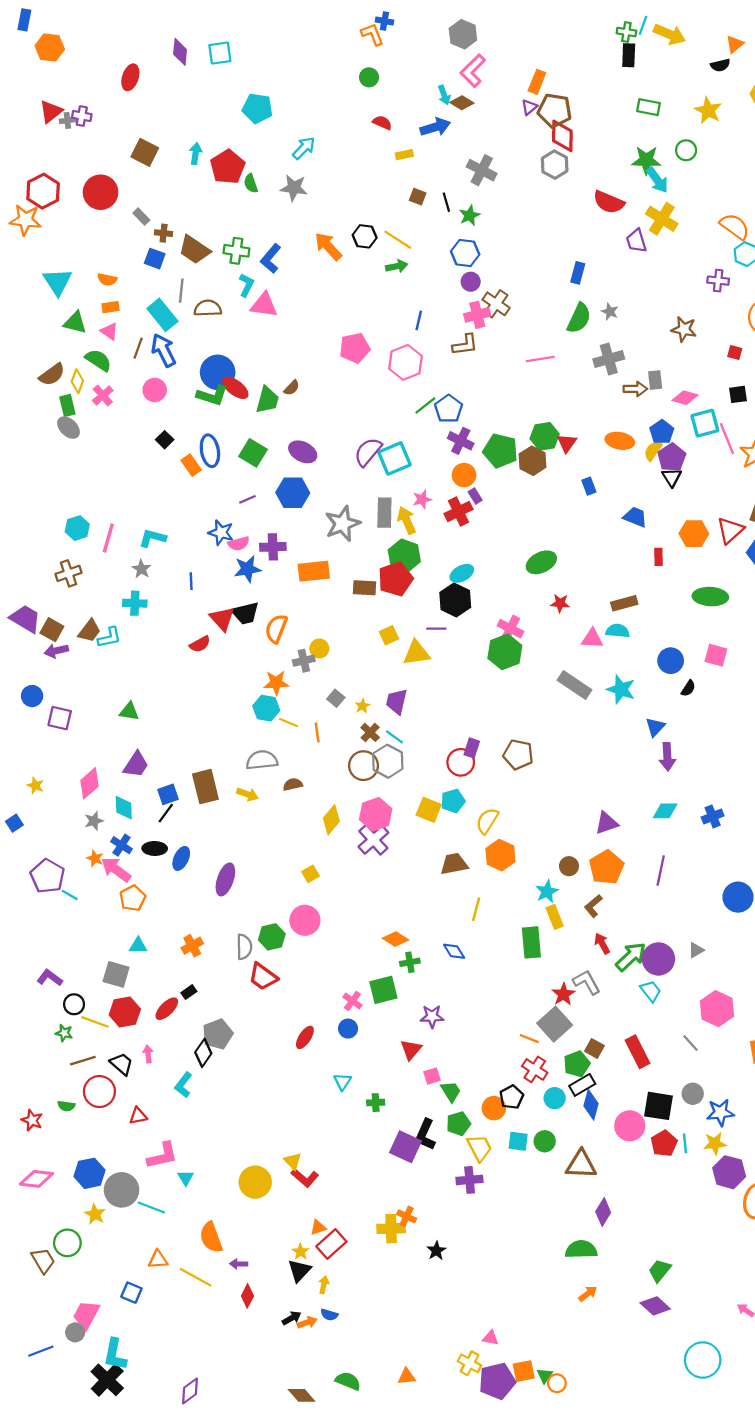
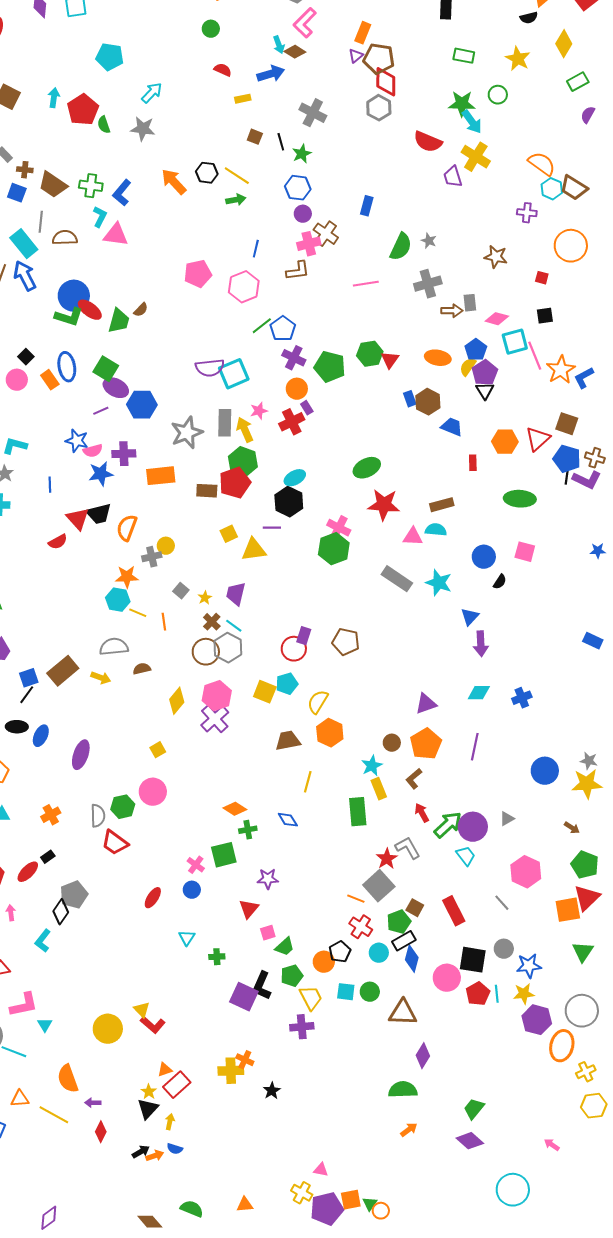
blue rectangle: (578, 273) -> (367, 206), moved
pink circle: (155, 390) -> (17, 380), moved
purple ellipse: (303, 452) -> (116, 388), moved
purple semicircle: (368, 452) -> (210, 368), turned -136
brown hexagon: (533, 461) -> (428, 402), moved
red star: (560, 603) -> (384, 505), size x1.8
brown rectangle: (205, 787) -> (63, 671), turned 64
green trapezoid: (451, 1092) -> (285, 947), turned 80

